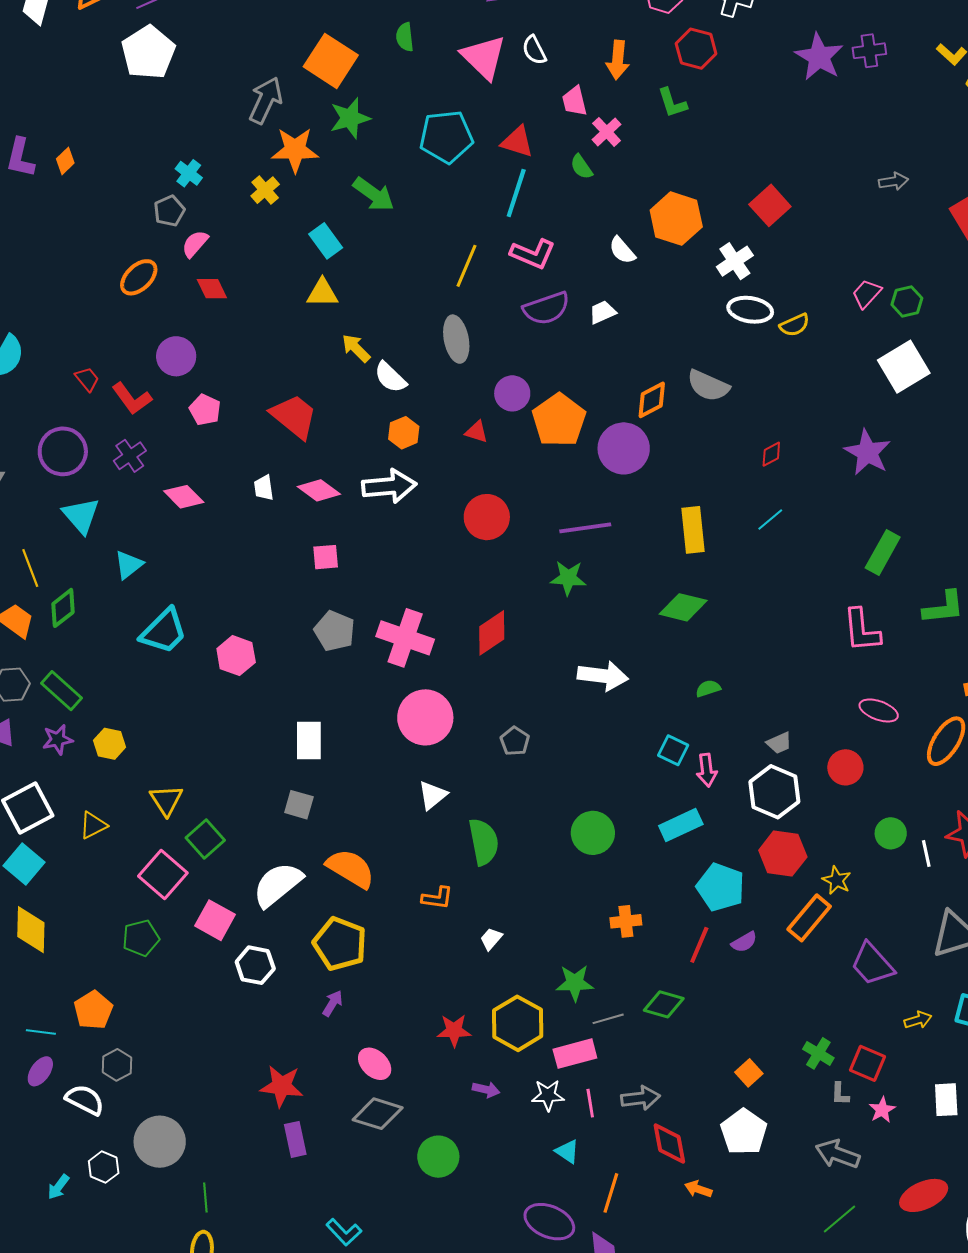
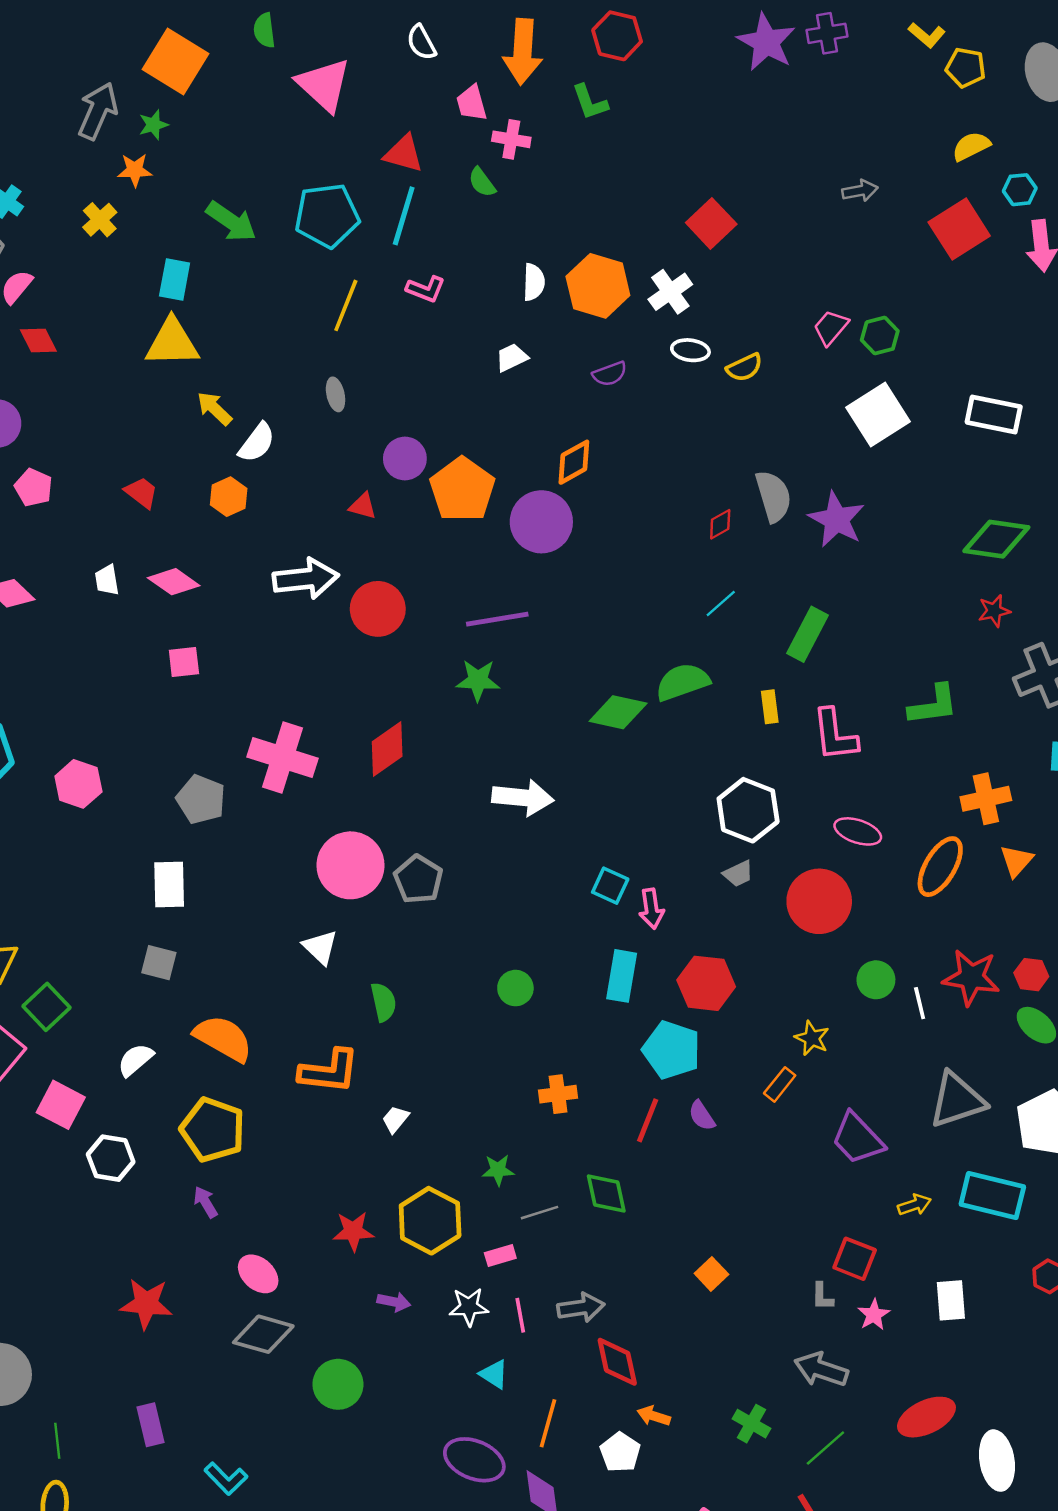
pink triangle: (484, 57) -> (324, 85), moved
orange arrow: (618, 60) -> (523, 52), size x1.4
green star: (350, 118) -> (153, 125), moved, size x0.6
pink cross: (607, 132) -> (511, 139), turned -36
cyan pentagon: (446, 137) -> (327, 216), moved
orange star: (295, 150) -> (135, 170), size x0.6
orange hexagon: (676, 219) -> (598, 286), moved
cyan rectangle: (326, 241) -> (175, 280), turned 48
white semicircle: (622, 250) -> (534, 282), turned -136
pink L-shape: (533, 254) -> (426, 289), size x0.7
yellow triangle: (322, 293) -> (172, 343), size x1.4
purple semicircle: (546, 308) -> (610, 374), moved, size x0.6
white ellipse: (750, 310) -> (690, 350), size x0.7
gray ellipse: (456, 339) -> (336, 394), size x0.6
white semicircle: (390, 377) -> (257, 443), turned -96
gray semicircle: (708, 386) -> (773, 496), moved, turned -129
red trapezoid: (294, 416) -> (141, 493), size x0.6
orange hexagon: (404, 433) -> (229, 497), moved
white arrow: (389, 486) -> (306, 579), moved
yellow rectangle: (693, 530) -> (770, 707), moved, size x0.6
green rectangle: (883, 553) -> (807, 634), moved
gray pentagon: (334, 631) -> (201, 799), moved
green semicircle: (708, 689) -> (682, 682), moved, size x1.8
pink circle: (425, 717) -> (351, 865), moved
gray pentagon: (515, 741) -> (418, 879), size x1.4
red circle: (845, 767) -> (819, 901), size x1.5
white hexagon: (774, 792) -> (748, 810), moved
white triangle: (433, 795) -> (320, 947), turned -36
cyan rectangle: (681, 825) -> (622, 976), turned -54
green circle: (593, 833) -> (515, 988), size x0.7
green semicircle: (484, 842) -> (383, 1002), size x0.7
red hexagon: (783, 854) -> (706, 983), moved
white semicircle: (278, 885) -> (135, 1060), size x0.6
orange L-shape: (437, 898) -> (329, 1071), size x1.6
orange rectangle: (809, 918) -> (780, 1084), size x0.6
purple semicircle: (744, 942) -> (702, 1116), turned 88
green star: (575, 983) -> (498, 1170), size x0.7
purple arrow: (333, 1003) -> (206, 1202), turned -60
green diamond: (664, 1004) -> (606, 1194), turned 63
green cross: (818, 1053) -> (751, 1424), moved
pink rectangle: (575, 1054) -> (500, 1256), size x0.6
white pentagon: (744, 1132) -> (620, 1452), moved, size x0.7
purple rectangle: (295, 1139) -> (151, 1425), moved

